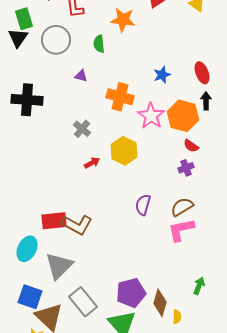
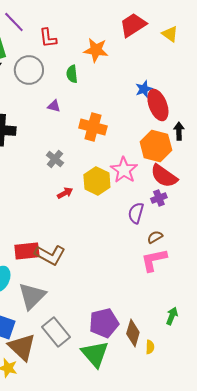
red ellipse: (202, 73) -> (158, 105), moved, size x1.4
blue star: (162, 75) -> (144, 89), moved
pink star: (151, 116) -> (124, 170), moved
red semicircle: (191, 146) -> (164, 176), size x1.8
purple semicircle: (143, 205) -> (136, 213), moved
brown semicircle: (182, 207) -> (155, 237), size x0.7

